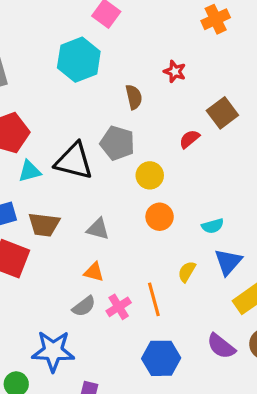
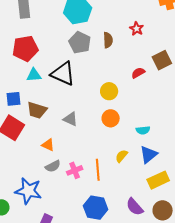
gray pentagon: (117, 143) -> (80, 42), moved
orange triangle: (94, 272) -> (48, 145), moved

